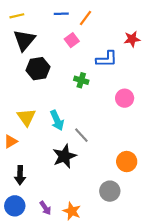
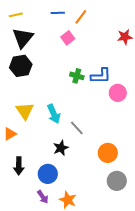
blue L-shape: (107, 59) -> (101, 76), moved
black hexagon: (38, 69) -> (21, 66), moved
black star: (64, 156) -> (61, 148), size x0.7
orange circle: (127, 162) -> (108, 153), moved
gray circle: (110, 191) -> (117, 181), moved
blue circle: (15, 206) -> (48, 174), moved

